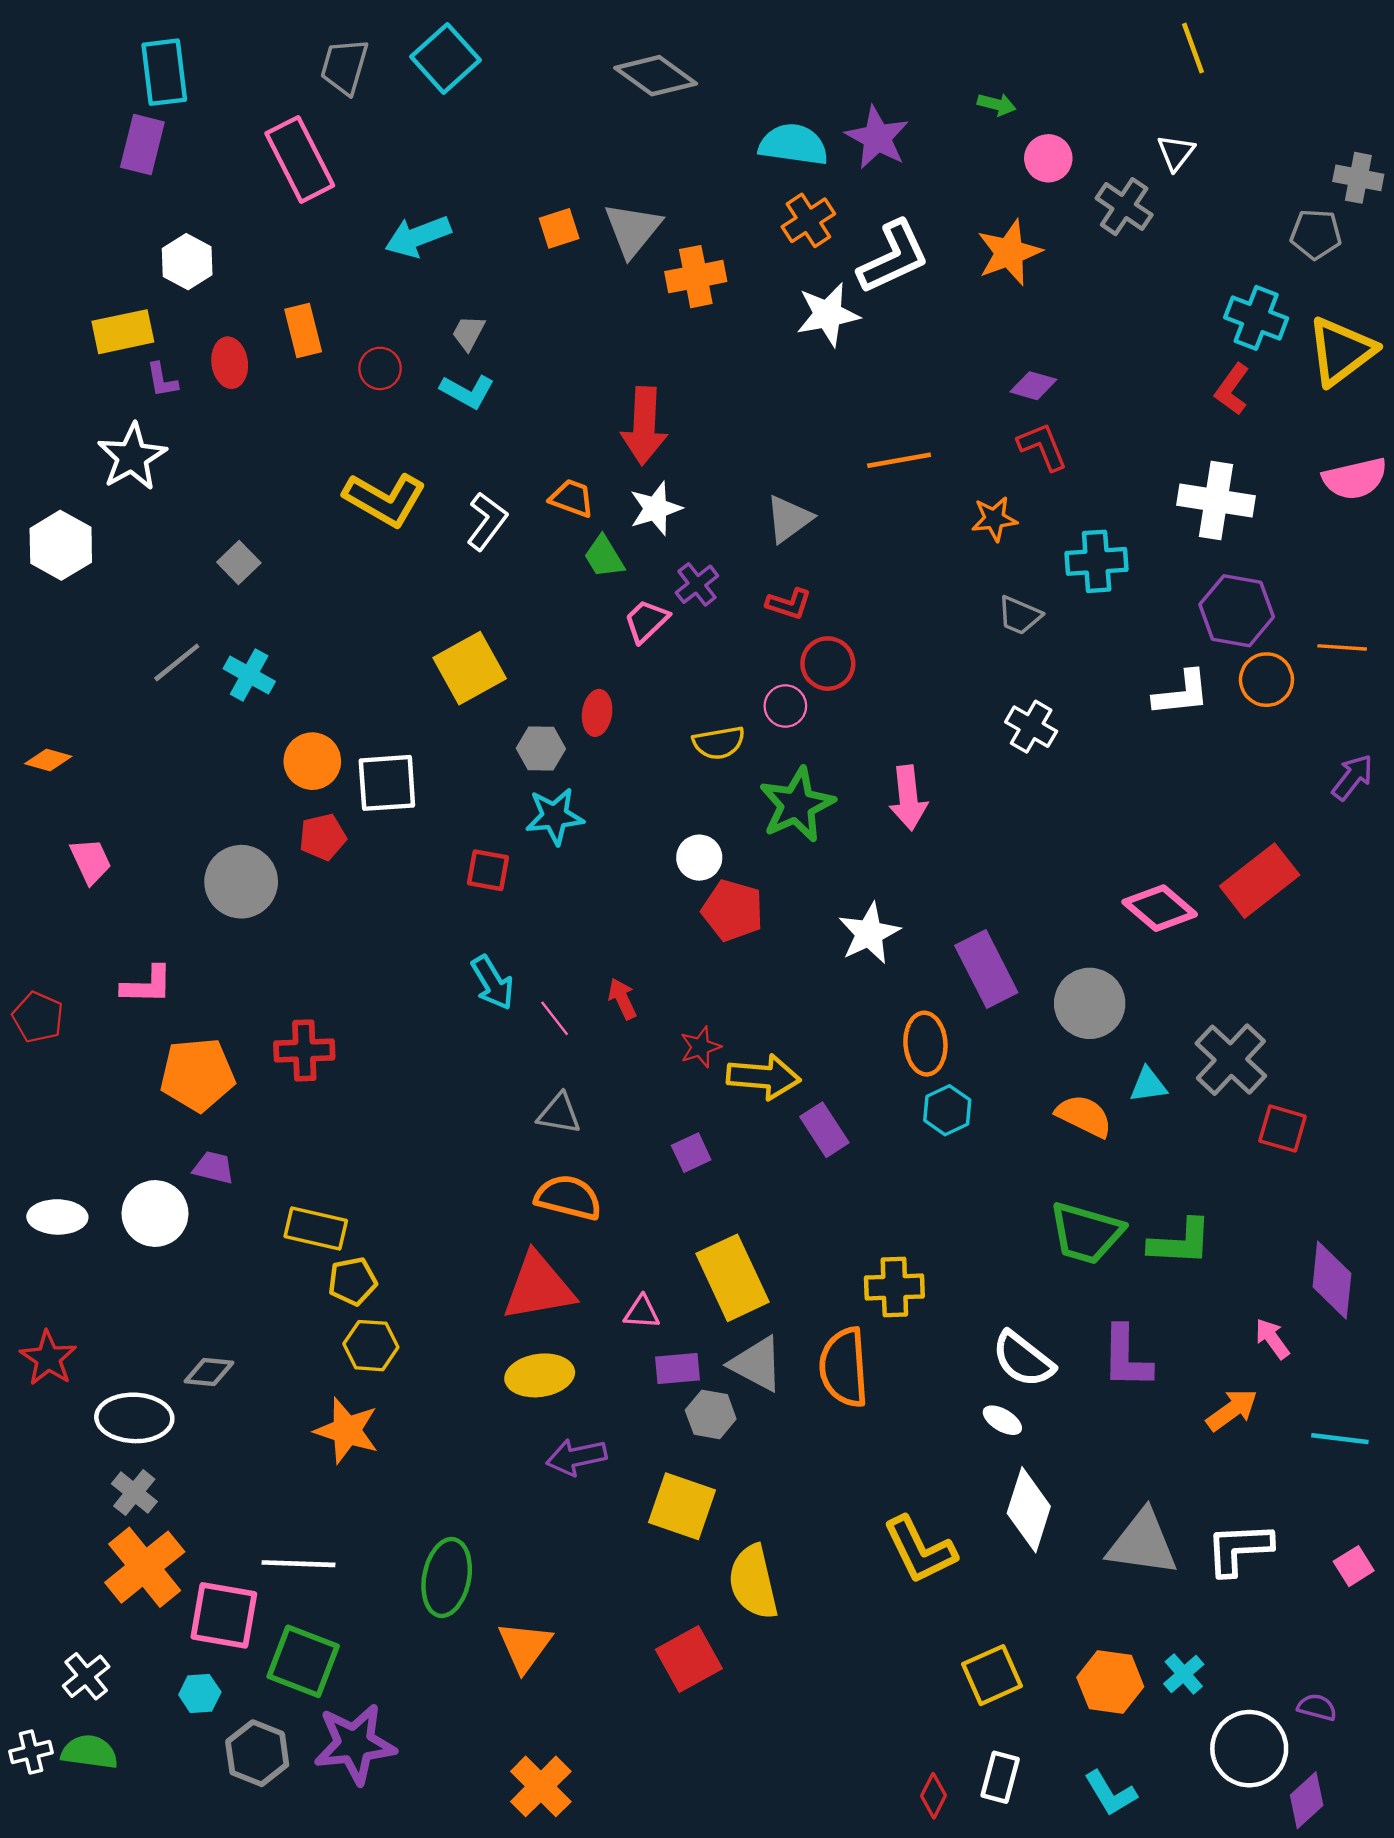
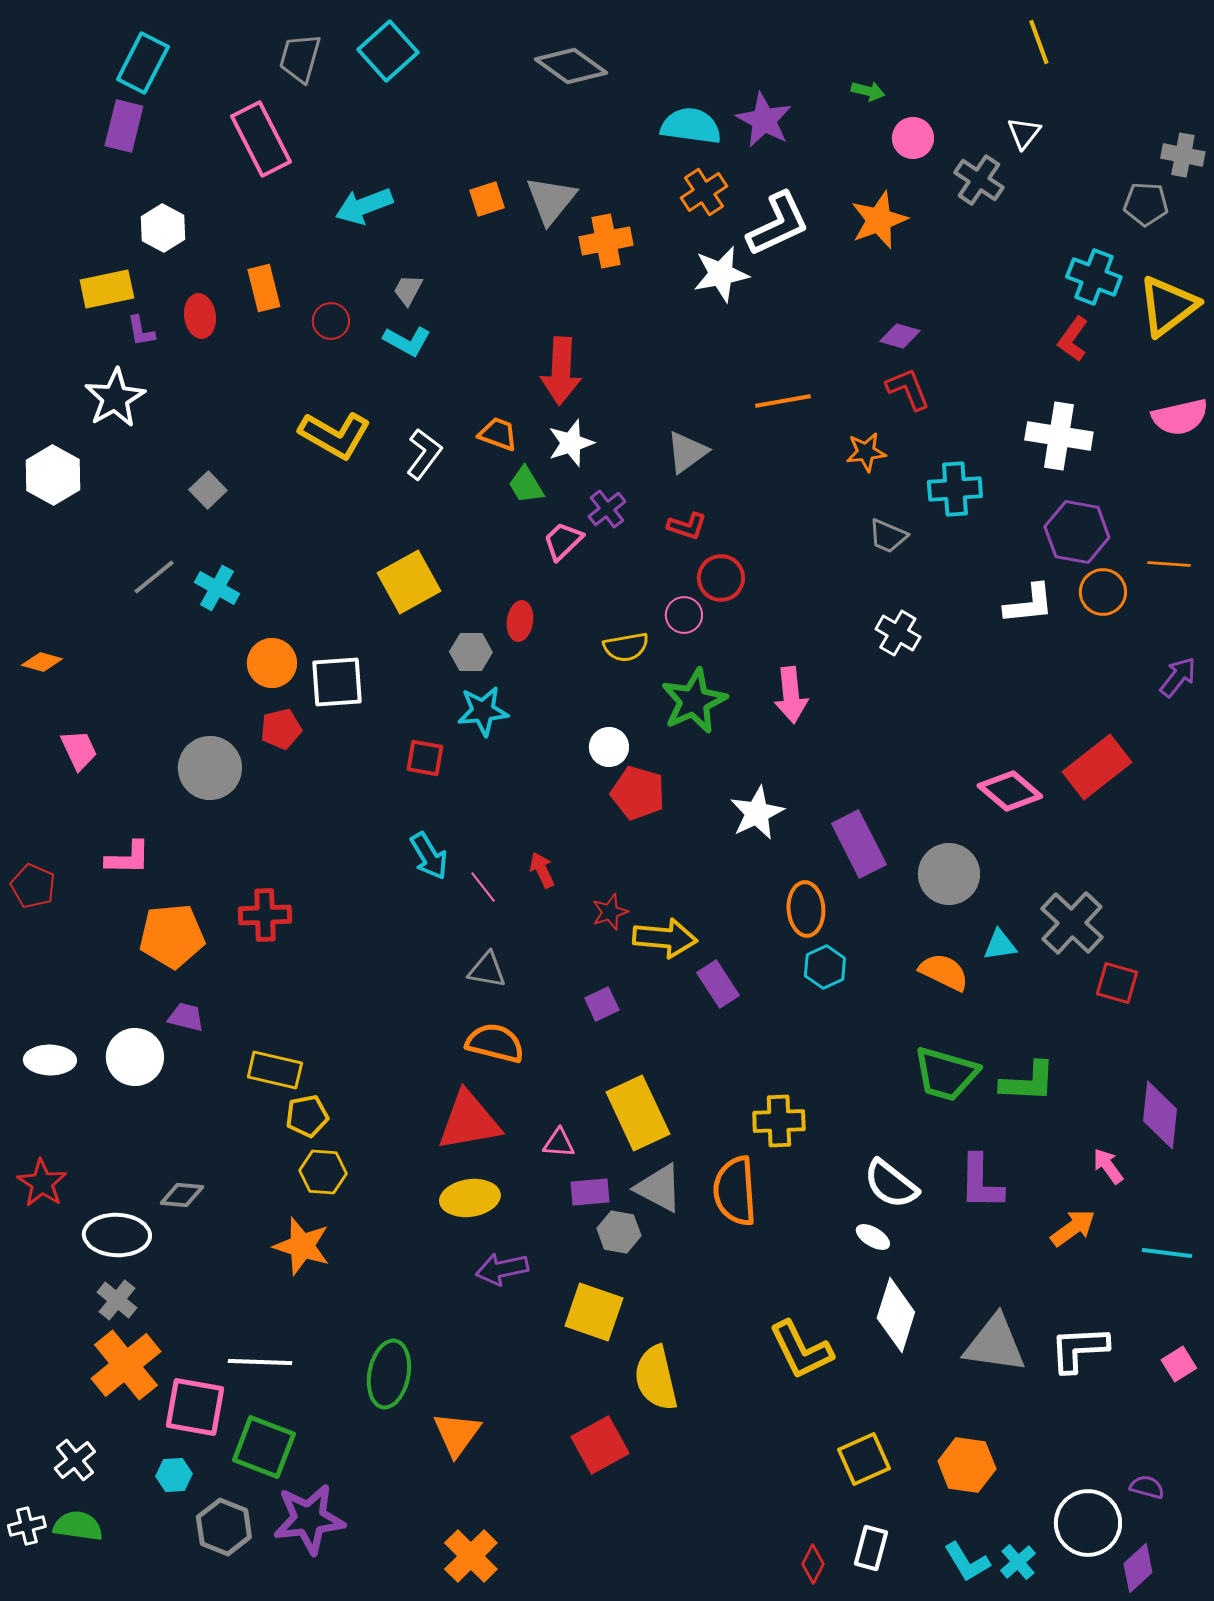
cyan rectangle: (164, 72) -> (143, 63), turned 34
cyan cross: (1184, 1674) -> (1018, 1562), moved

